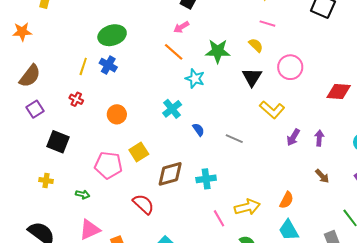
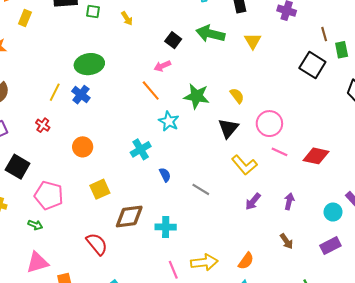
pink line: (267, 24) -> (279, 152), moved
purple arrow: (293, 137) -> (253, 202), moved
pink pentagon: (108, 165) -> (49, 195), moved

